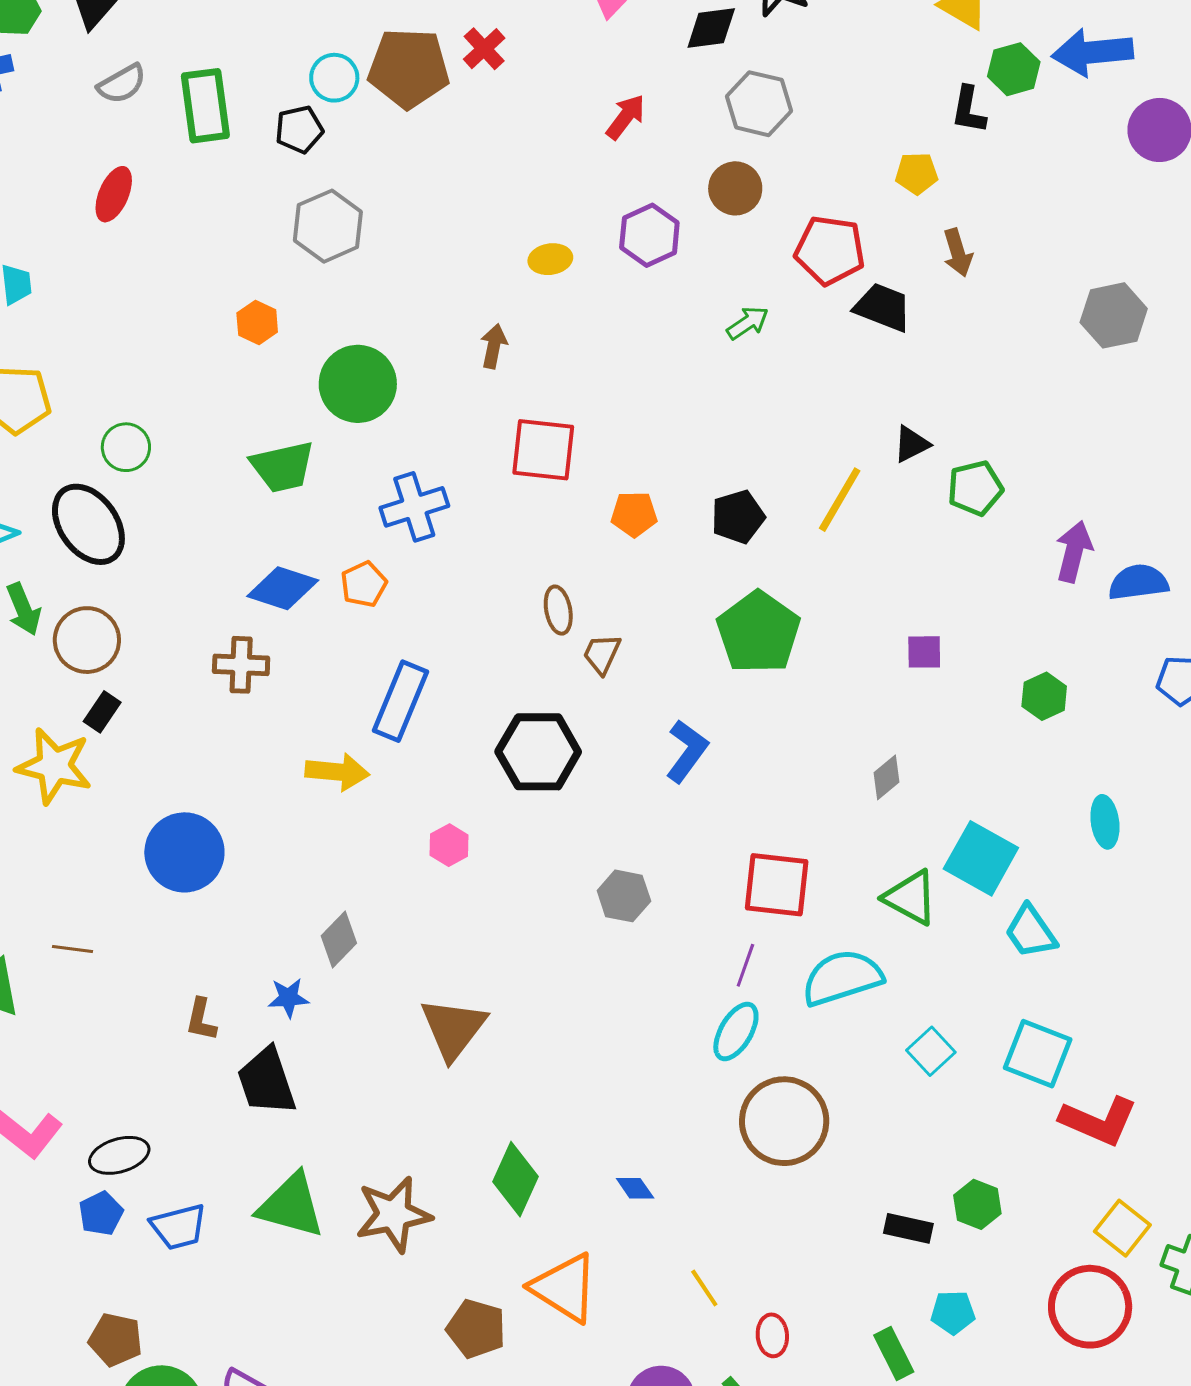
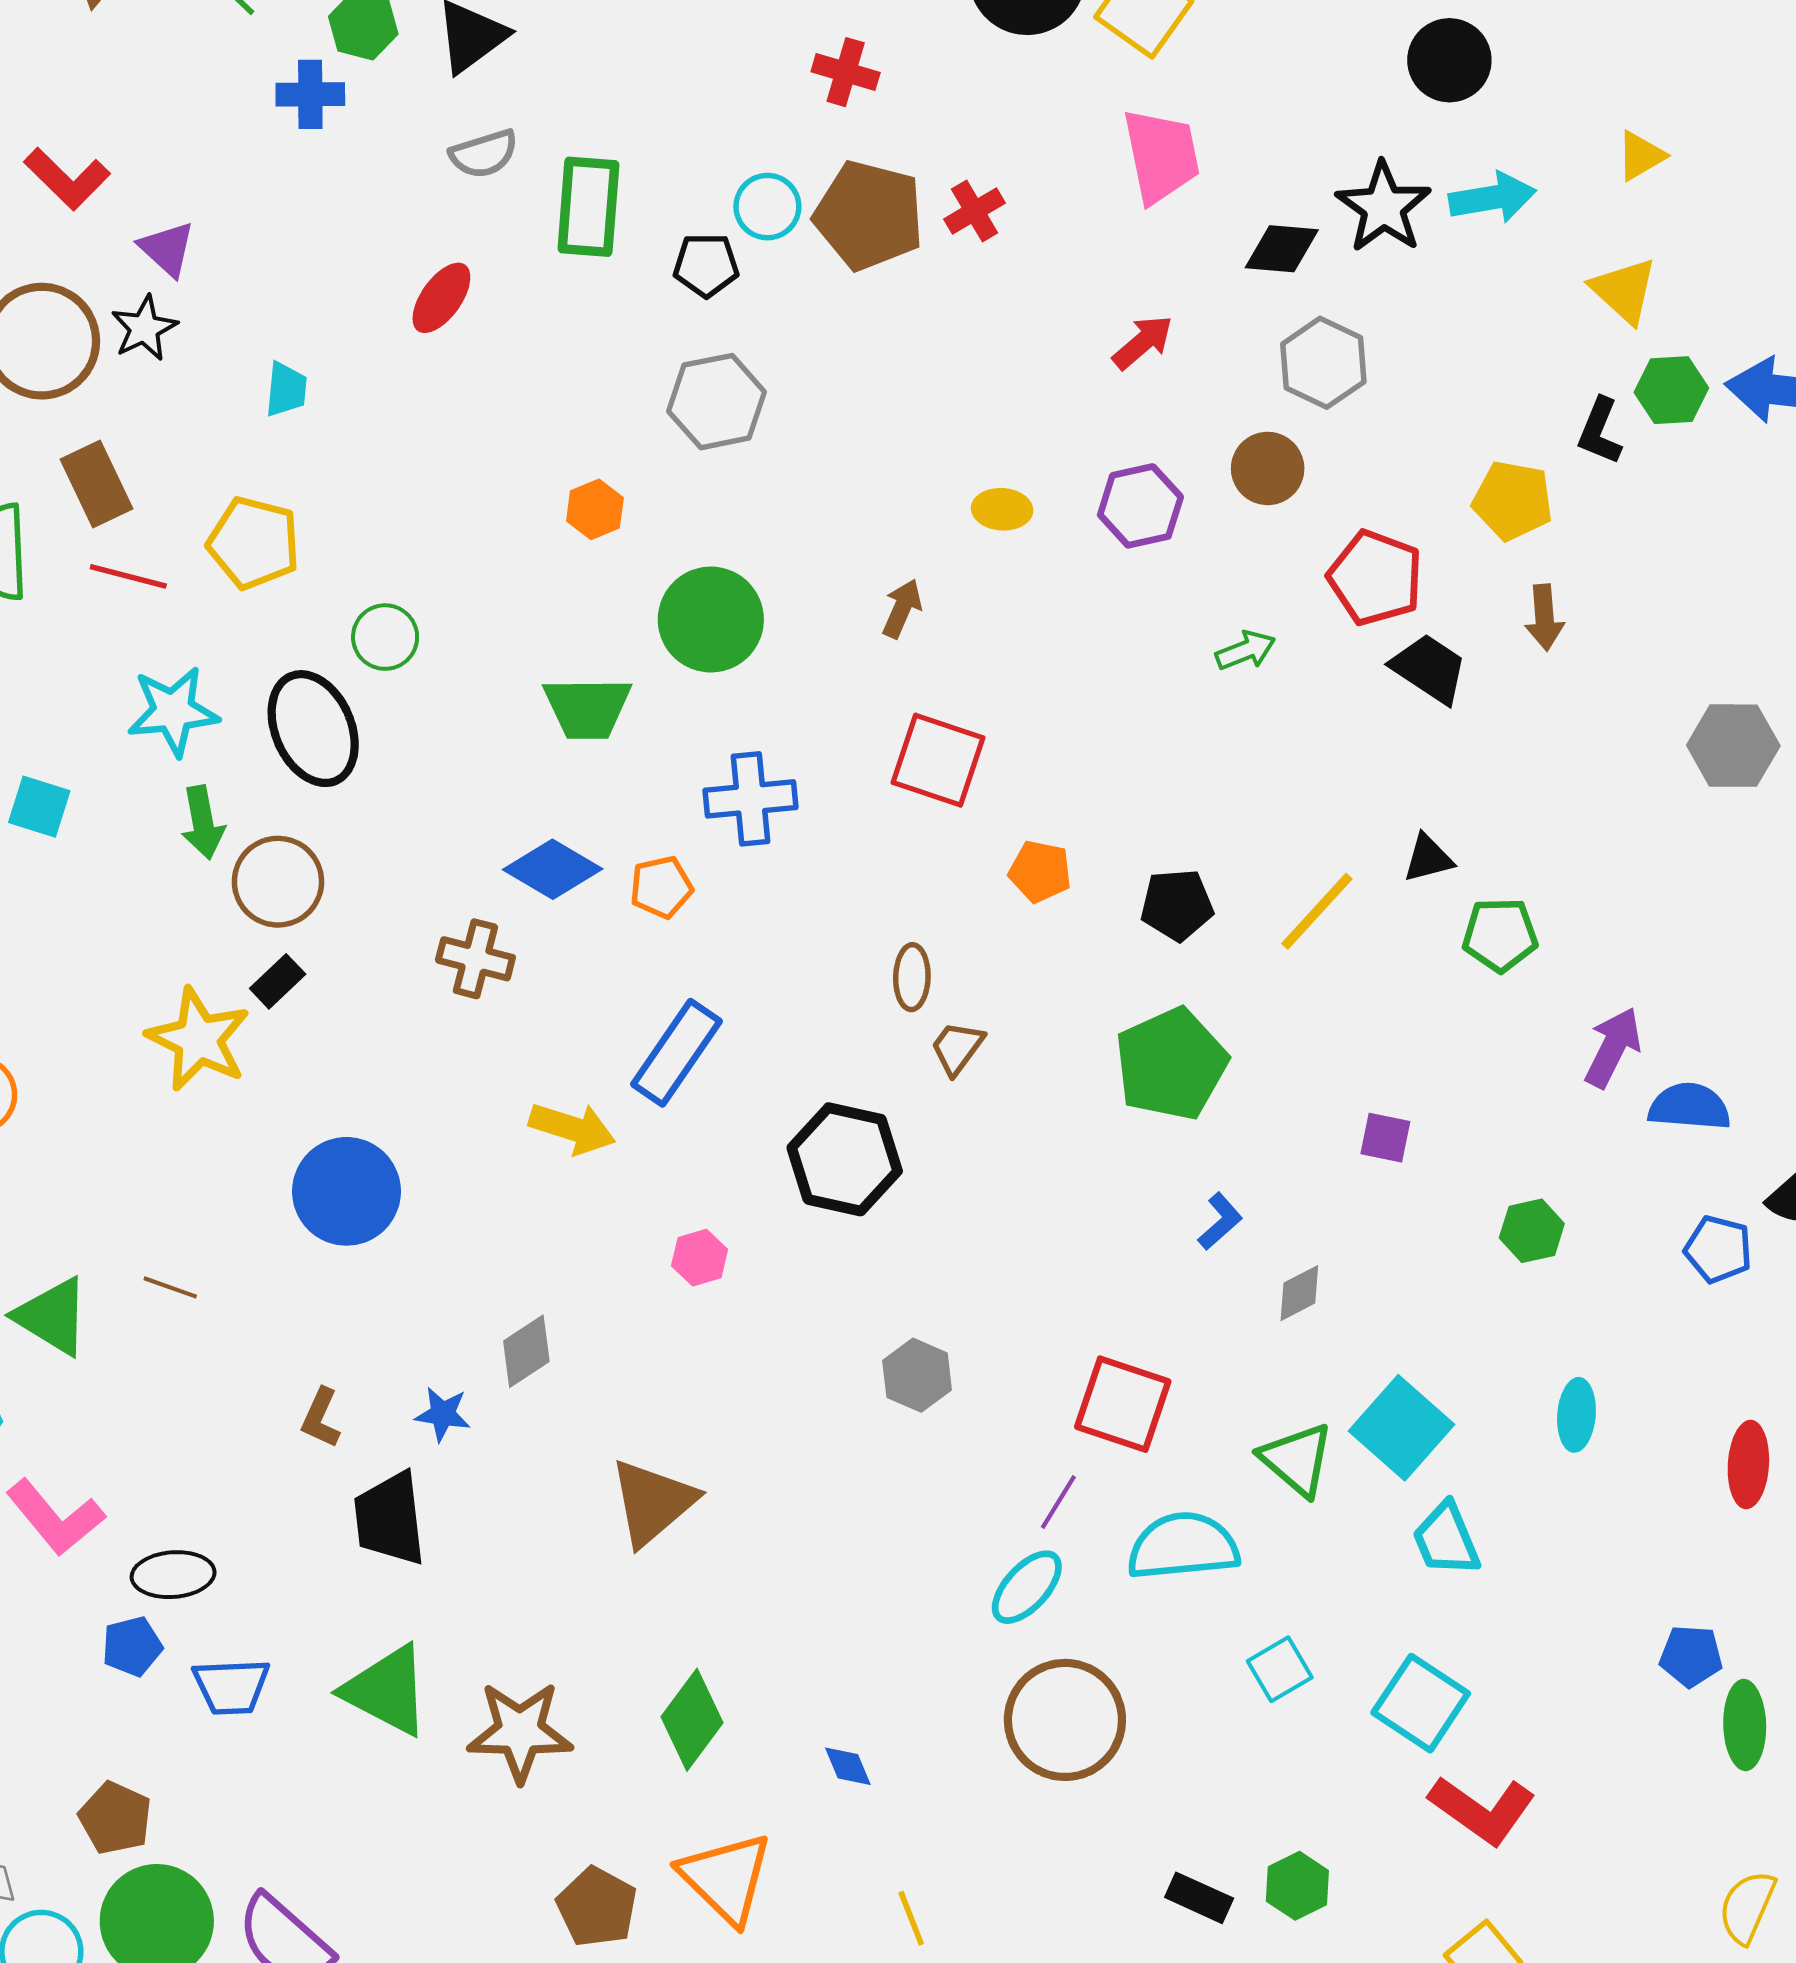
yellow pentagon: (917, 173) -> (1513, 500), size x1.4
blue L-shape: (687, 751) -> (1220, 1221), moved, size x0.7

